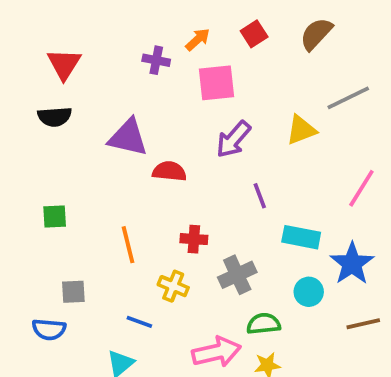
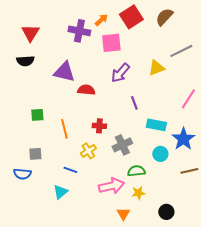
red square: (254, 34) -> (131, 17), size x1.6
purple cross: (156, 60) -> (79, 31), size x1.5
green square: (55, 216) -> (37, 115), moved
yellow cross: (173, 286) -> (88, 151), turned 35

